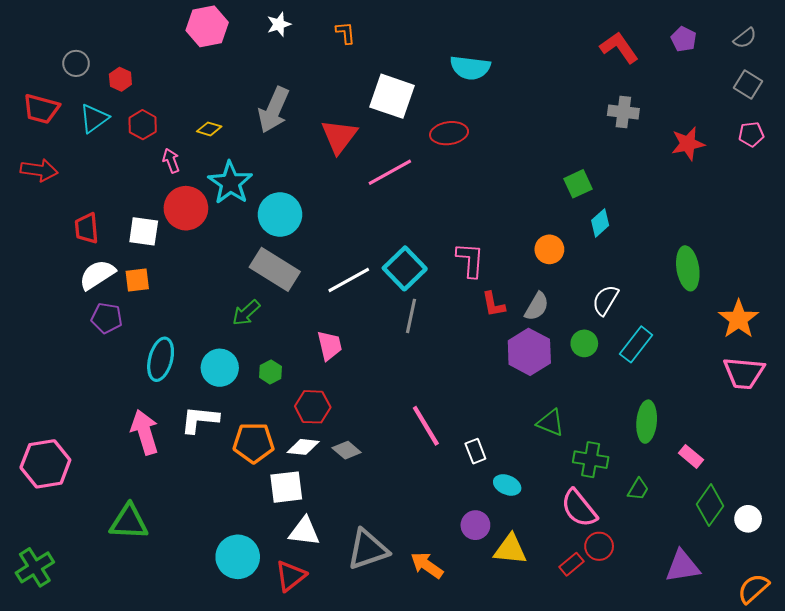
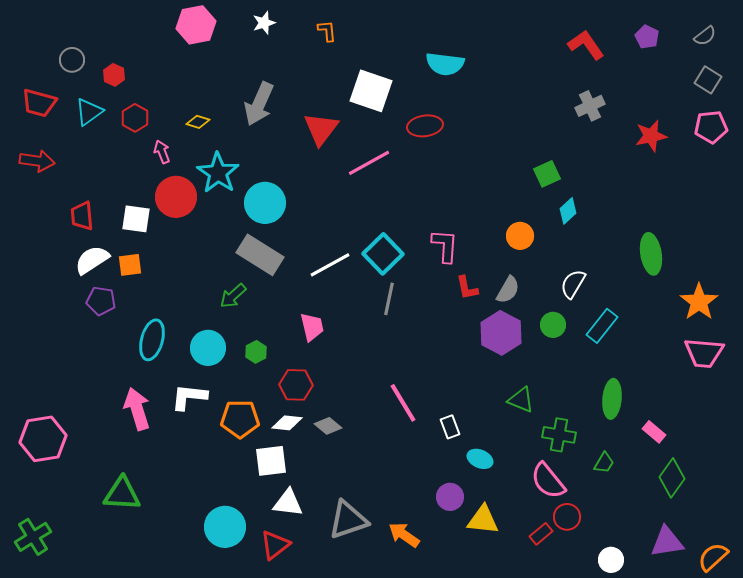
gray cross: (623, 112) -> (590, 106), turned -32
pink pentagon: (751, 134) -> (711, 127), size x1.4
white circle: (748, 519) -> (611, 560), moved
purple triangle: (683, 566) -> (667, 542), moved

